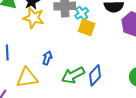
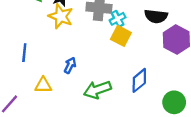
blue diamond: (95, 75) -> (139, 80), moved
yellow triangle: (27, 78) -> (43, 85), size x0.7

